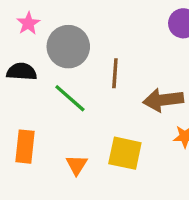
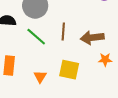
brown line: (115, 73) -> (63, 32), moved

